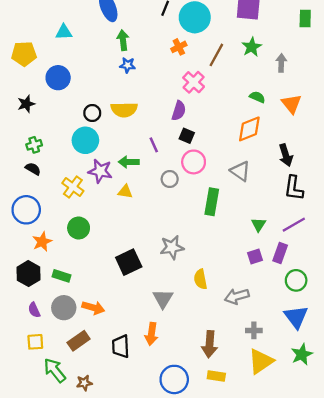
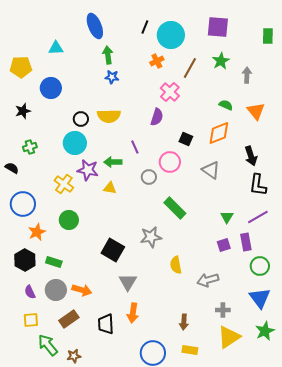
black square: (187, 136) -> (186, 139), moved
black semicircle: (33, 169) -> (12, 168), moved
green rectangle: (212, 202) -> (175, 208), moved, turned -55
purple rectangle: (280, 253) -> (246, 242), turned -30
black square: (129, 262) -> (113, 250), turned -35
gray triangle: (163, 299) -> (128, 282), moved
brown arrow: (210, 344) -> (184, 322), size x0.7

